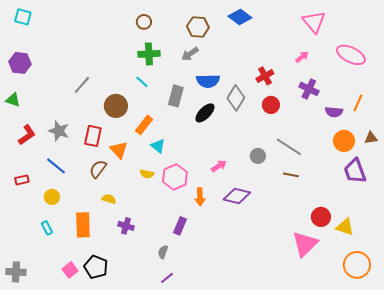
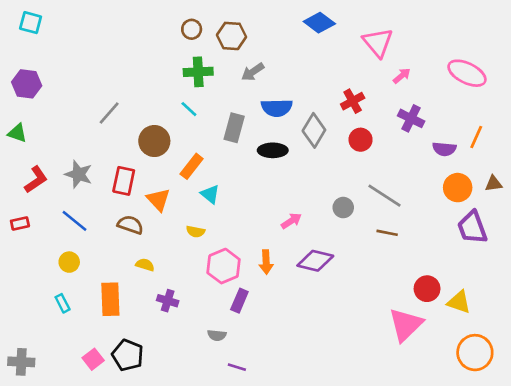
pink triangle: (314, 22) -> (378, 43), moved
brown hexagon: (198, 27) -> (231, 36), moved
black ellipse: (205, 113) -> (273, 150), turned 45
brown semicircle: (98, 169) -> (130, 225), turned 72
pink hexagon: (175, 177) -> (223, 266), moved
red rectangle: (22, 180) -> (20, 223), moved
gray semicircle: (163, 252) -> (217, 335), turned -104
purple line: (167, 278) -> (237, 367), moved, turned 56

